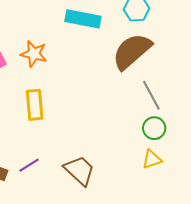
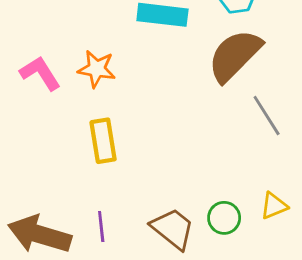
green circle: (154, 128) -> (224, 218), moved
purple line: (29, 165) -> (101, 226), turned -60

